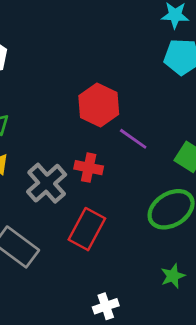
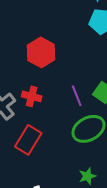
purple line: (133, 139) -> (77, 96), moved, turned 30

